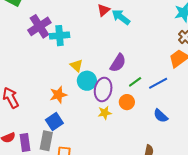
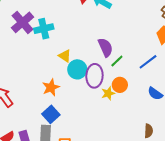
purple semicircle: (118, 63) -> (105, 47), turned -48
green line: (135, 82) -> (117, 61), moved
yellow star: (105, 113) -> (108, 93), moved

